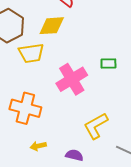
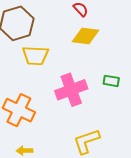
yellow diamond: (52, 26) -> (85, 36), moved

